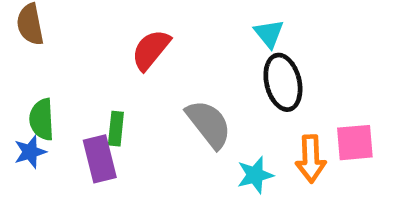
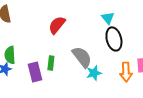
green rectangle: (116, 129) -> (51, 63), moved
cyan star: (255, 175) -> (94, 73), moved

